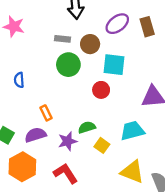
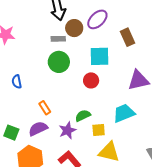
brown rectangle: (147, 27) -> (128, 37), moved
gray rectangle: (62, 39) -> (58, 39), moved
brown circle: (90, 44) -> (74, 28), moved
yellow square: (102, 145) -> (99, 130), turned -32
yellow triangle: (132, 172) -> (109, 152), moved

